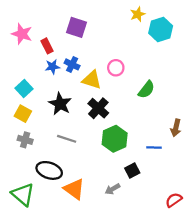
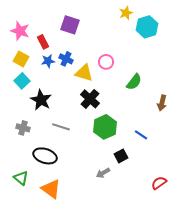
black star: (60, 104) -> (41, 100), moved
yellow square: (23, 114) -> (21, 59), moved
brown arrow: (176, 128) -> (162, 103), moved
blue line: (154, 148) -> (141, 135), turned 32
orange triangle: (74, 189) -> (51, 189), moved
green triangle: (23, 194) -> (21, 178), size x0.7

